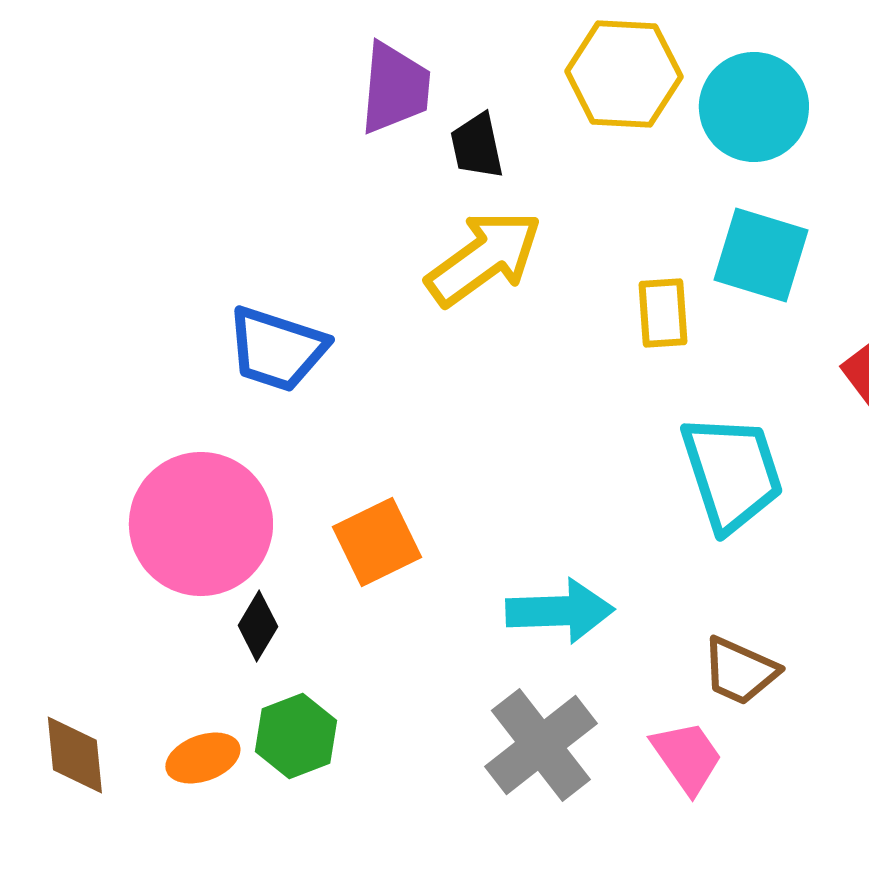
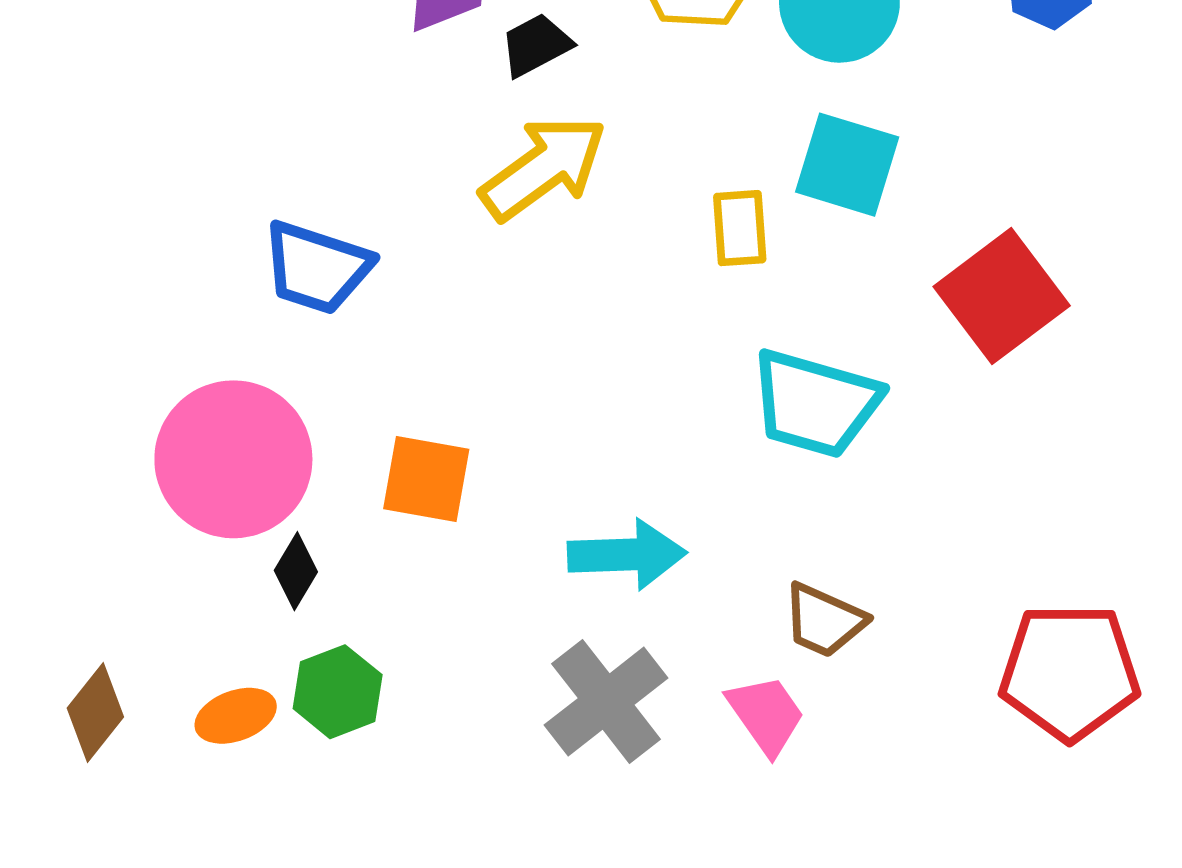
black trapezoid: (477, 146) -> (536, 45), turned 74
cyan trapezoid: (732, 473) -> (815, 403), turned 124
orange square: (377, 542) -> (426, 479), turned 36
brown diamond: (75, 755) -> (95, 712), turned 44

